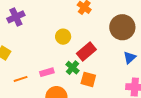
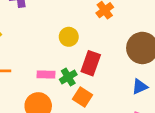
red rectangle: (86, 51) -> (91, 63), turned -48
pink rectangle: (47, 72) -> (46, 74), moved

